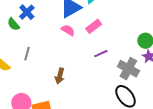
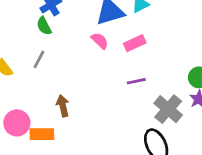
green semicircle: (13, 24) -> (44, 26), moved
brown arrow: (60, 76) -> (63, 106), moved, turned 140

